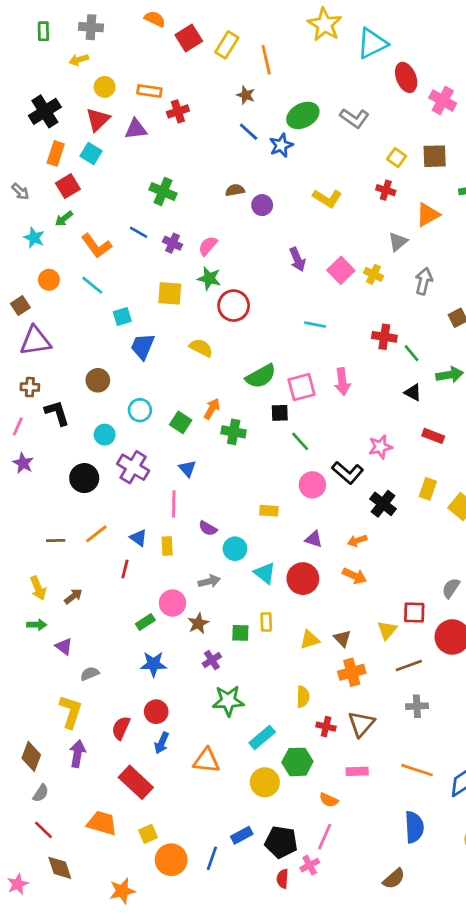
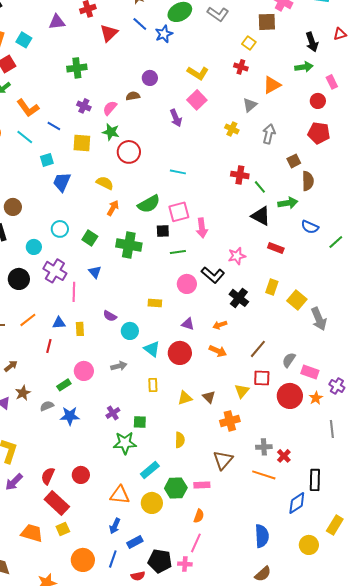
red triangle: (98, 120) -> (109, 33), moved
brown square: (435, 156) -> (267, 22), moved
brown semicircle: (235, 190) -> (133, 96), moved
green cross: (163, 191) -> (77, 68), turned -30
blue line: (139, 232) -> (54, 126), moved
pink square: (341, 270) -> (197, 100), moved
cyan line: (315, 325) -> (178, 172), moved
brown circle: (98, 380) -> (13, 207), moved
pink arrow: (342, 382) -> (202, 228), moved
black triangle: (413, 392) -> (261, 216), size x1.5
orange arrow: (212, 409) -> (113, 208), moved
green cross: (234, 432) -> (129, 245), size x1.4
green line: (300, 441) -> (178, 252), turned -56
pink line: (174, 504) -> (74, 292), moved
blue triangle: (139, 538) -> (59, 323), turned -40
gray arrow: (209, 581) -> (119, 366), moved
brown star: (198, 623) -> (23, 393), moved
green square: (240, 633) -> (140, 422), moved
brown line: (409, 665) -> (258, 349), moved, turned -30
orange cross: (352, 672) -> (230, 421), moved
gray semicircle: (90, 674) -> (47, 406), moved
red circle: (156, 712) -> (81, 475), moved
red cross: (326, 727) -> (284, 456), moved, turned 32
red semicircle: (121, 728) -> (48, 476), moved
blue arrow: (162, 743) -> (115, 526), moved
purple arrow: (77, 754) -> (14, 482), turned -144
orange triangle: (206, 761) -> (120, 495), moved
orange line: (417, 770) -> (264, 475), moved
pink rectangle: (357, 771) -> (202, 485), moved
orange semicircle: (329, 800) -> (199, 516), turned -96
yellow square: (148, 834) -> (63, 529), moved
black pentagon: (281, 842) -> (160, 561), moved
pink cross: (310, 865) -> (185, 564), turned 32
red semicircle: (282, 879) -> (138, 576), moved, turned -104
brown semicircle: (394, 879) -> (263, 574), moved

